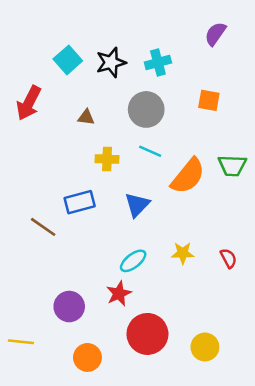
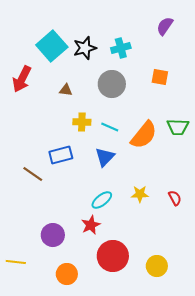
cyan square: (68, 60) -> (52, 46), size x1.4
cyan line: (150, 151) -> (110, 127), moved

